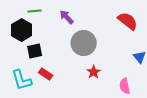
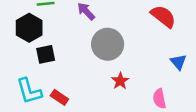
red rectangle: (46, 74) -> (59, 97), moved

